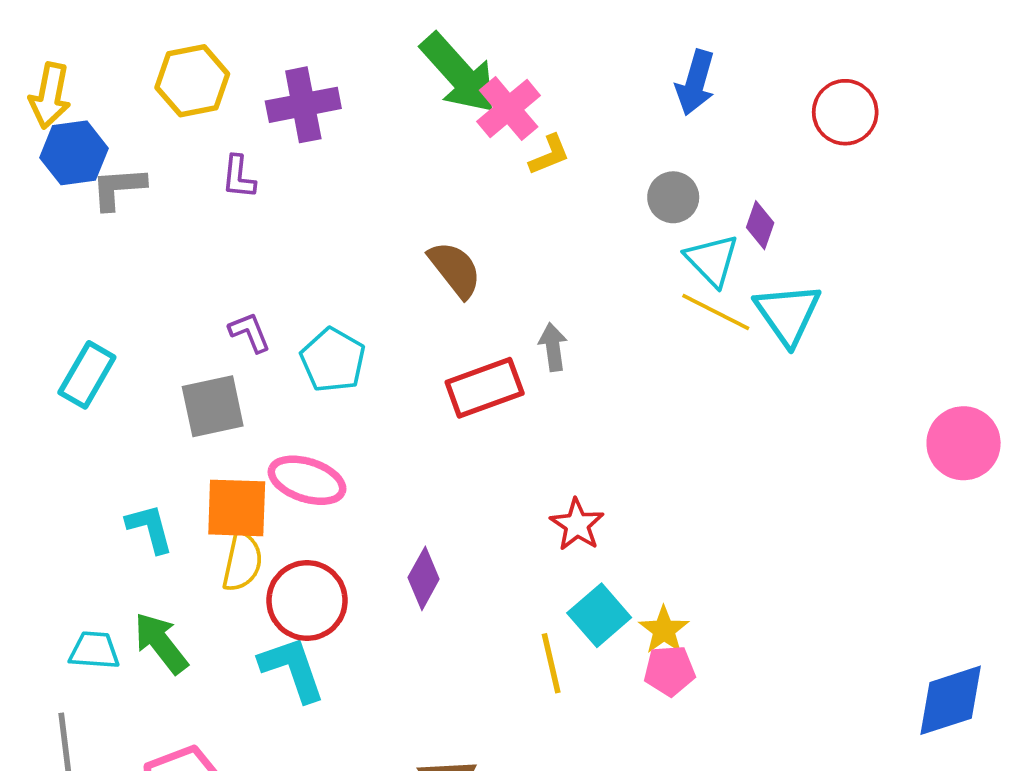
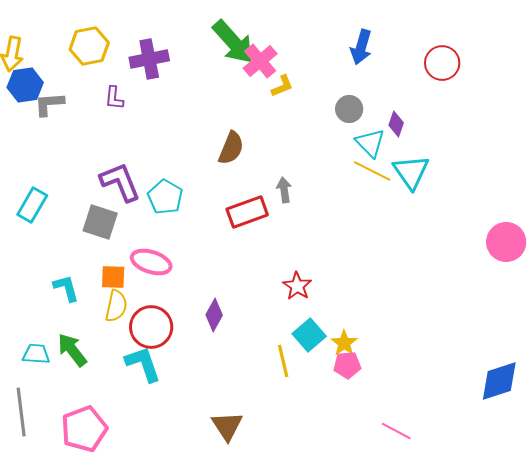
brown semicircle: (455, 269) -> (231, 148), turned 60
purple L-shape: (250, 332) -> (120, 182), size x1.8
gray square: (213, 406) -> (100, 222), turned 30
orange square: (237, 508) -> (113, 277), size x0.7

